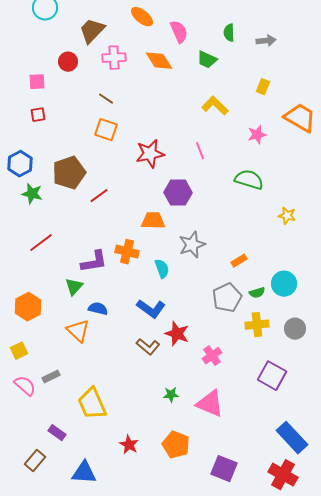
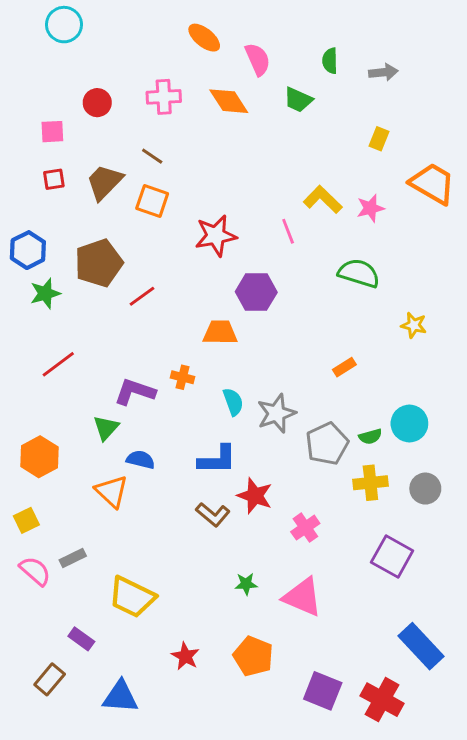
brown trapezoid: (92, 31) -> (104, 182), moved
yellow L-shape: (215, 106) -> (323, 199), moved
green star: (32, 194) -> (45, 293), turned -30
gray star: (192, 245) -> (276, 413), moved
orange cross: (127, 252) -> (183, 377), size x0.7
orange rectangle: (239, 261) -> (344, 367), moved
purple L-shape: (94, 262) -> (135, 392), turned -152
blue L-shape: (151, 309) -> (217, 460), turned -36
yellow trapezoid: (92, 404) -> (132, 597), turned -40
red cross: (283, 475) -> (382, 700), moved

